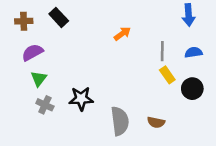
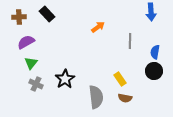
blue semicircle: (194, 52) -> (155, 52), moved, turned -72
yellow rectangle: (167, 75) -> (120, 79), moved
black star: (81, 99) -> (65, 79), turned -30

